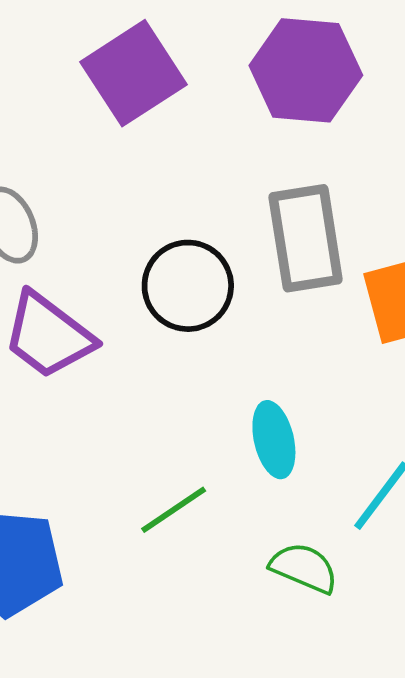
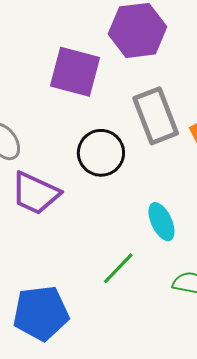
purple square: (134, 73) -> (75, 72), moved, turned -30

